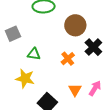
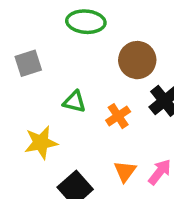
green triangle: (34, 54) -> (74, 102), moved
yellow star: (25, 79) -> (41, 143), turned -30

